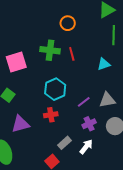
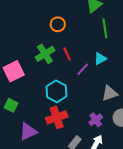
green cross: (50, 50) -> (45, 54), turned -30
purple line: (84, 102) -> (83, 69), moved
red cross: (51, 115) -> (57, 117), size x1.5

